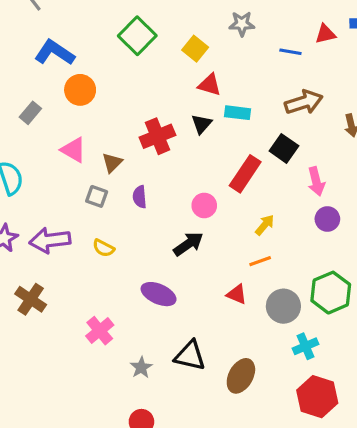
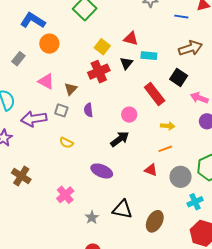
yellow square: (195, 49) -> (102, 47), moved
red rectangle: (245, 174) -> (155, 94), turned -70
pink arrow: (316, 181) -> (199, 98), turned 126
yellow arrow: (265, 225) -> (168, 126), turned 56
purple arrow: (50, 240) -> (34, 119), moved

